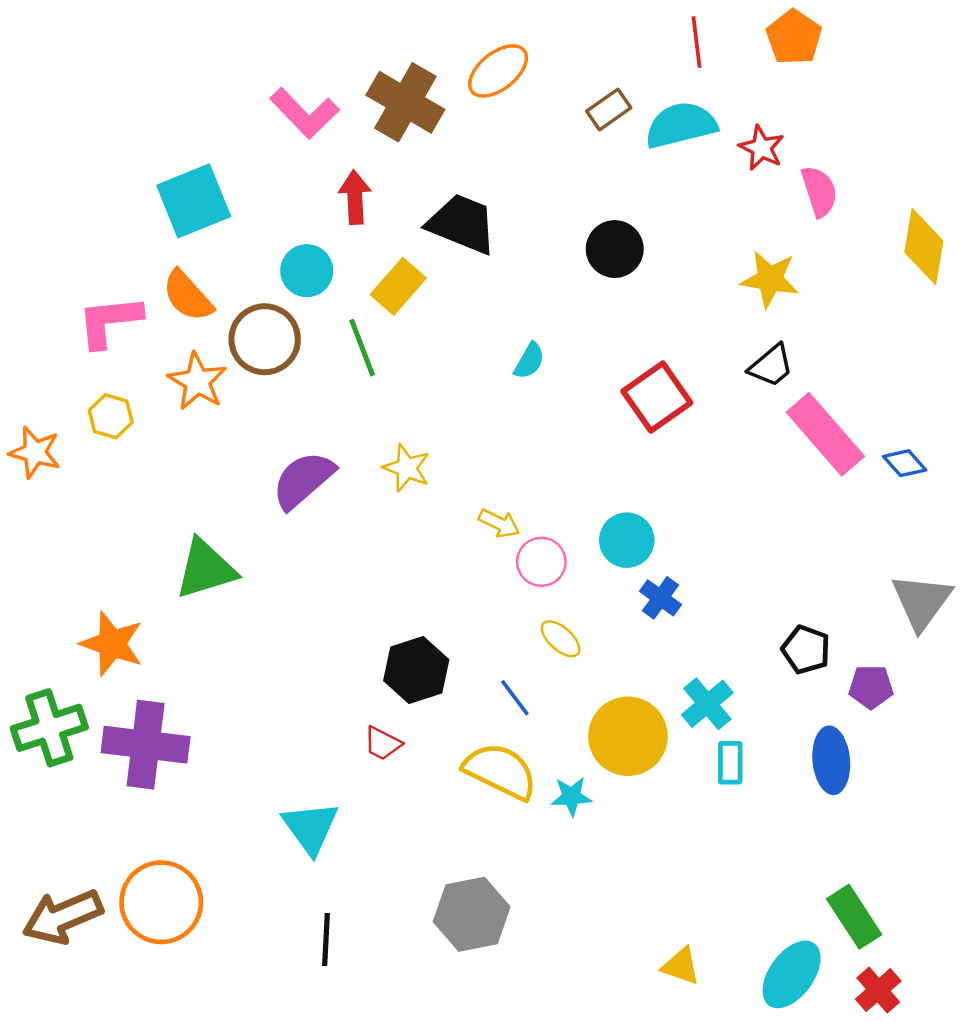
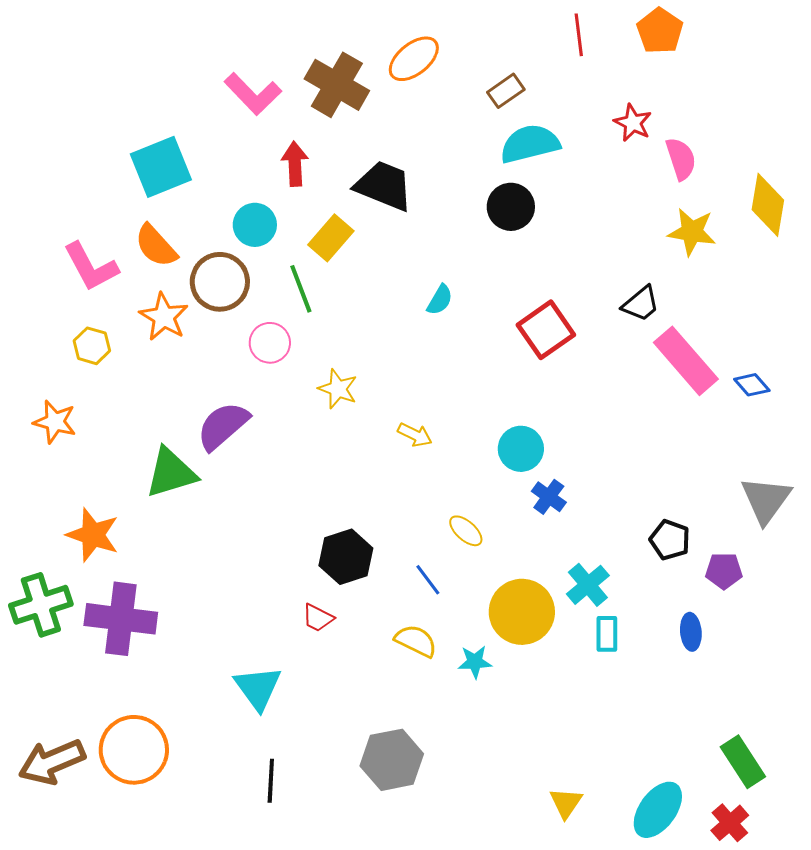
cyan semicircle: (681, 125) -> (530, 144), moved
yellow star: (770, 279) -> (692, 232), moved
pink L-shape: (109, 321) -> (91, 267), turned -112
orange star: (35, 452) -> (55, 422), moved
purple semicircle: (303, 480) -> (223, 426), moved
pink circle: (541, 562) -> (270, 343), moved
blue ellipse: (831, 760) -> (691, 632), size x0.7
yellow semicircle: (500, 771) -> (416, 641), size x0.7
green rectangle: (854, 917) -> (743, 762), moved
yellow triangle: (681, 966) -> (566, 803), turned 45

